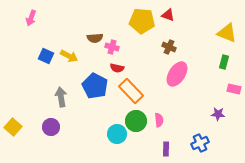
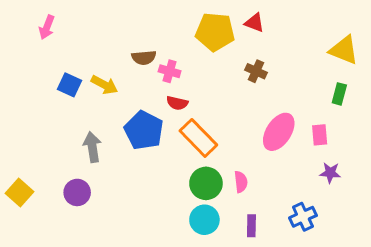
pink ellipse: (177, 74) -> (279, 132), moved
pink rectangle: (234, 89) -> (320, 135), moved, turned 72
cyan circle: (117, 134) -> (204, 220), moved

